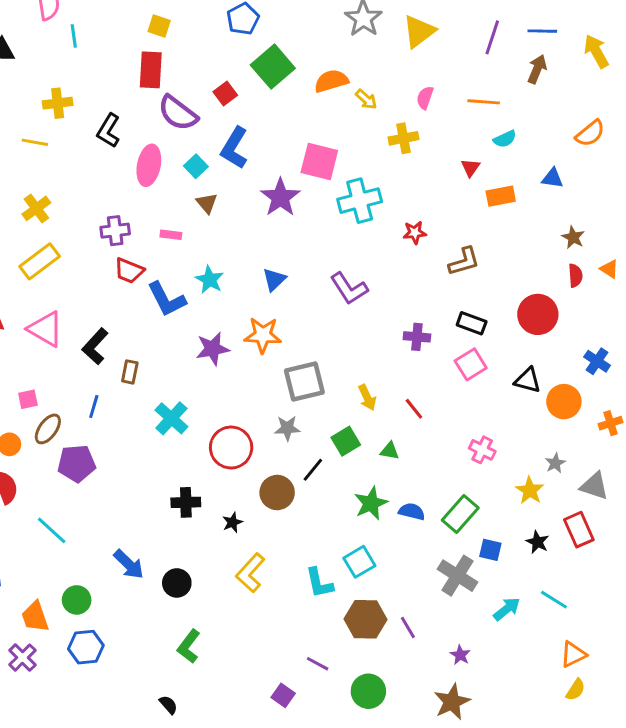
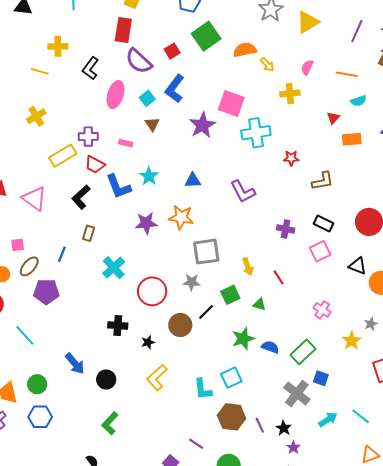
yellow rectangle: (40, 261) -> (63, 156), moved
blue triangle: (274, 280) -> (193, 180), turned 36
black L-shape: (95, 346) -> (81, 197), moved
black star: (537, 542) -> (284, 428), moved

